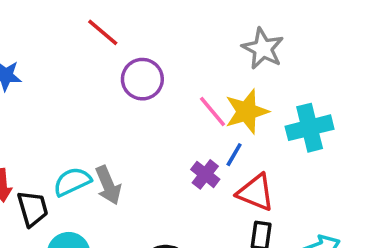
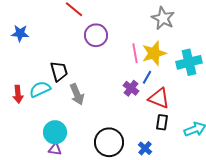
pink line: (212, 112) -> (135, 53), turned 30
cyan semicircle: (72, 182) -> (40, 89), moved
black trapezoid: (33, 209) -> (59, 71), moved

